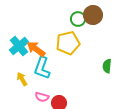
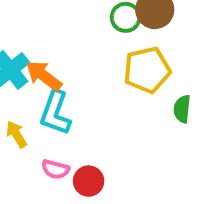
yellow pentagon: (68, 43) -> (147, 70), moved

